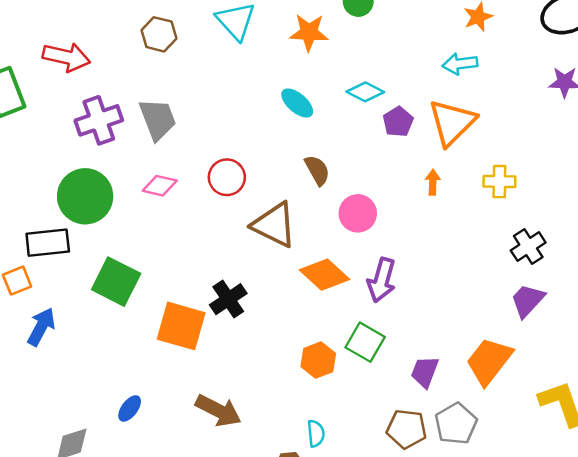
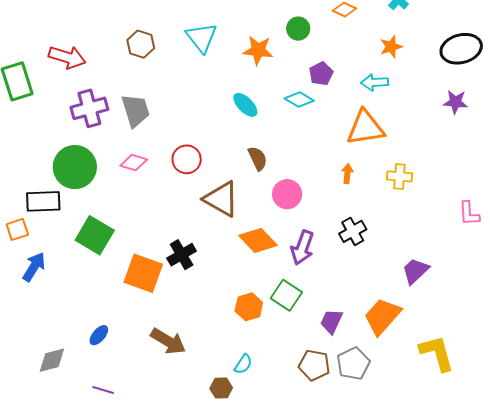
purple pentagon: (398, 122) -> (321, 74), moved
orange triangle: (452, 122) -> (365, 128), turned 33
black cross: (528, 246) -> (353, 231), moved
cyan semicircle: (316, 433) -> (243, 364), turned 35

